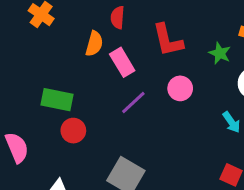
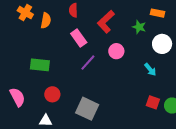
red L-shape: (168, 40) -> (106, 22), turned 65
orange semicircle: (94, 44) -> (46, 21), moved
red circle: (73, 131) -> (52, 94), moved

